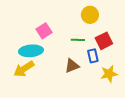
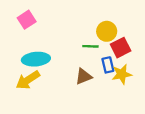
yellow circle: (90, 15) -> (107, 31), moved
pink square: (44, 31) -> (27, 20), moved
yellow star: (109, 74) -> (122, 74), moved

